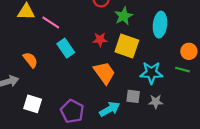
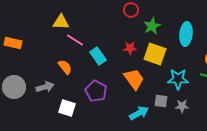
pink line: (51, 22) -> (75, 40), moved
purple pentagon: (72, 111) -> (96, 91), moved

